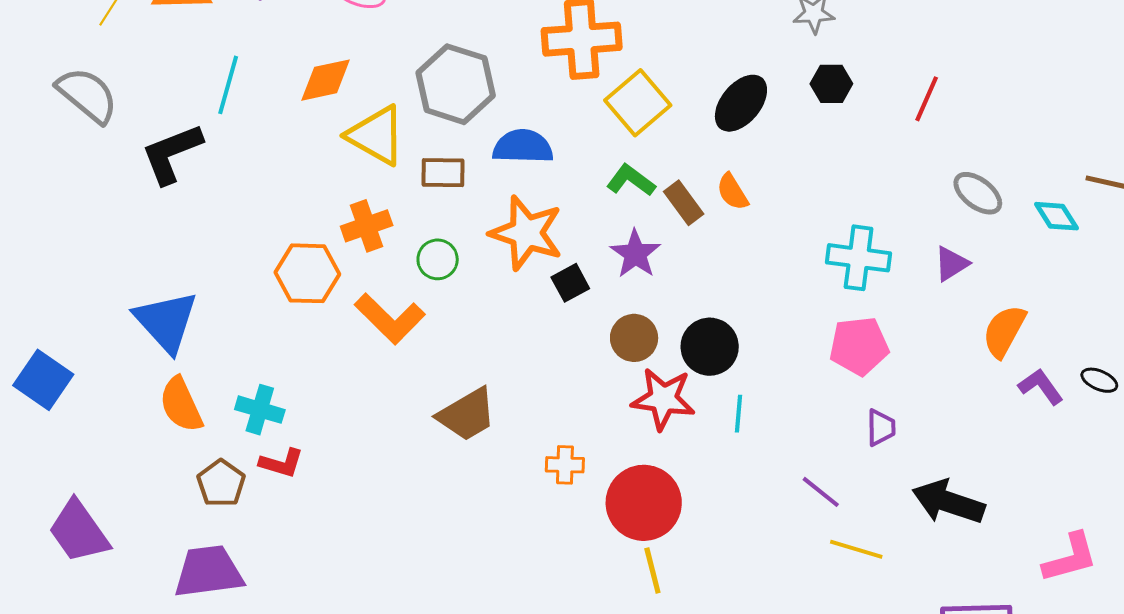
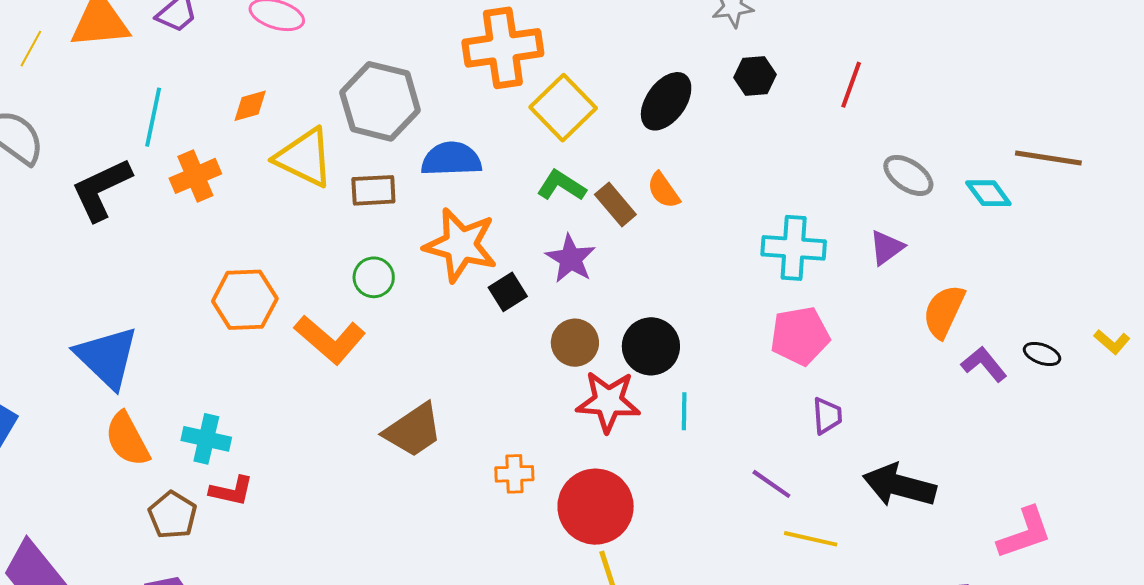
orange diamond: (326, 80) -> (250, 106), size x0.7
orange cross: (367, 226) -> (195, 176), moved

